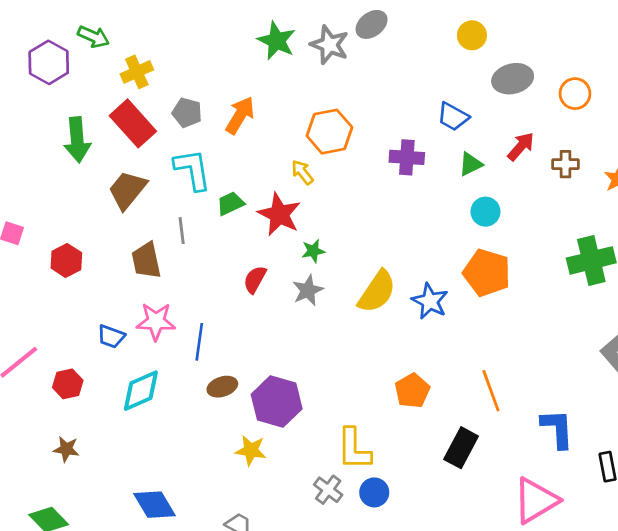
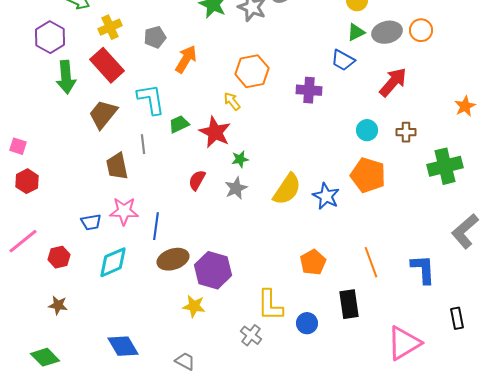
purple hexagon: (49, 62) -> (50, 37), moved
orange circle: (575, 94) -> (421, 30), moved
gray pentagon: (187, 113) -> (155, 37), moved, turned -30
red arrow: (521, 147) -> (393, 82), size x1.4
green triangle: (471, 164) -> (356, 32), moved
brown cross: (566, 164) -> (406, 132), moved
red hexagon: (66, 260) -> (27, 181), moved
blue trapezoid: (111, 336) -> (91, 222), turned -30
brown ellipse: (222, 387) -> (173, 259), size x1.4
blue L-shape: (557, 429) -> (423, 269), moved
black rectangle: (461, 448) -> (349, 304), turned -36
blue circle: (374, 492) -> (307, 323), moved

